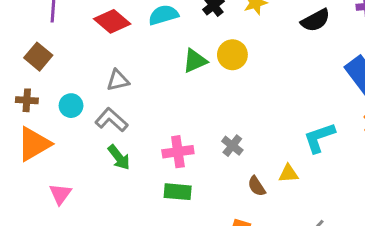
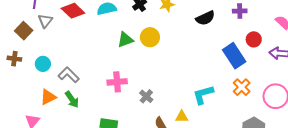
gray triangle: (118, 80) -> (45, 21), moved, turned -42
orange triangle: (34, 144) -> (48, 97), moved, size x0.7
pink cross: (178, 152) -> (117, 82), moved

